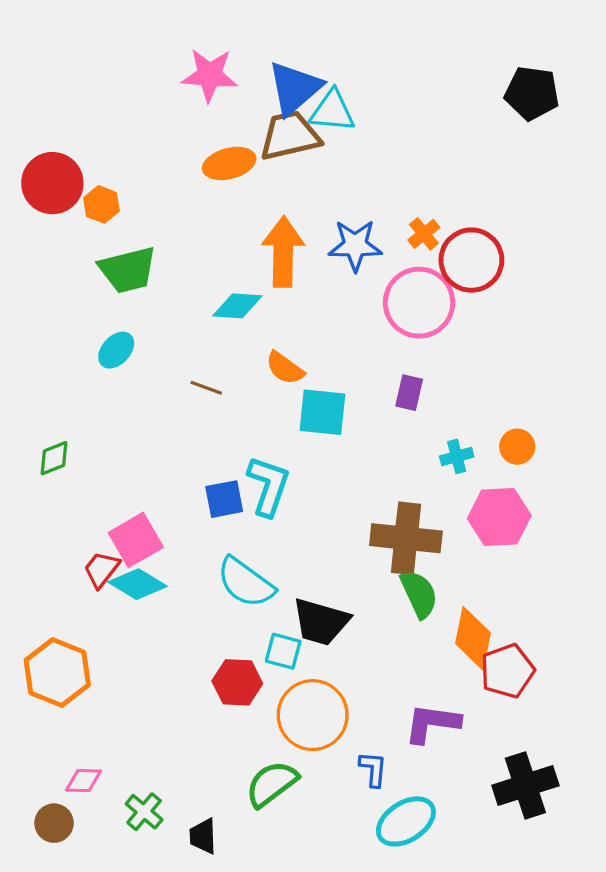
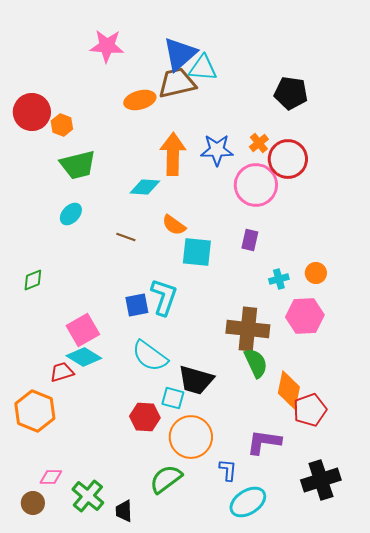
pink star: (210, 75) -> (107, 46), moved
black pentagon: (532, 93) -> (291, 93), moved
red trapezoid: (101, 569) -> (62, 372), moved, turned 35
green cross: (144, 812) -> (88, 496), size x1.4

